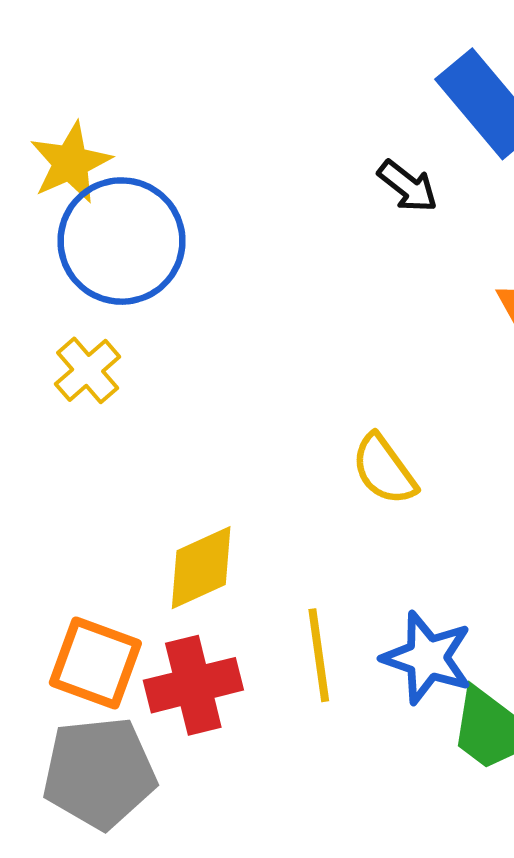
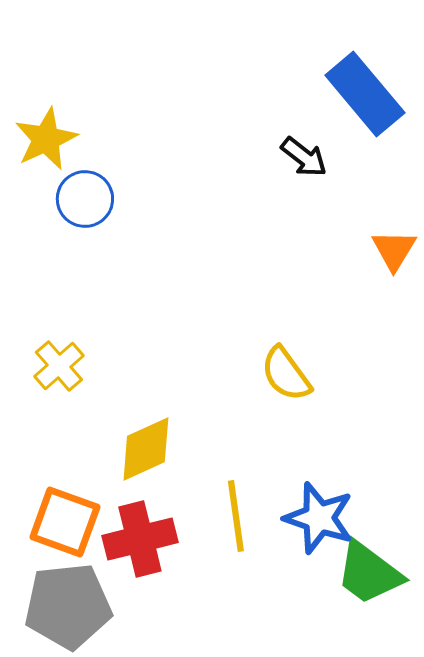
blue circle: (122, 241) -> (85, 199), size x0.6
yellow cross: (88, 370) -> (59, 366), moved

